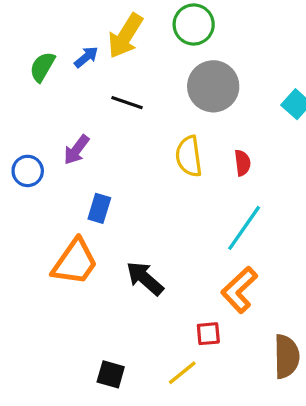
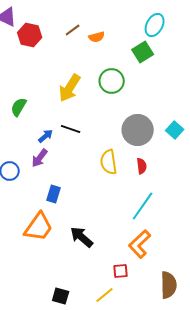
blue arrow: (86, 57) -> (46, 136), moved
gray circle: (213, 86) -> (138, 130), moved

